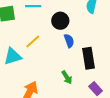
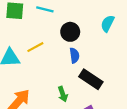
black rectangle: (89, 58) -> (91, 79), turned -60

